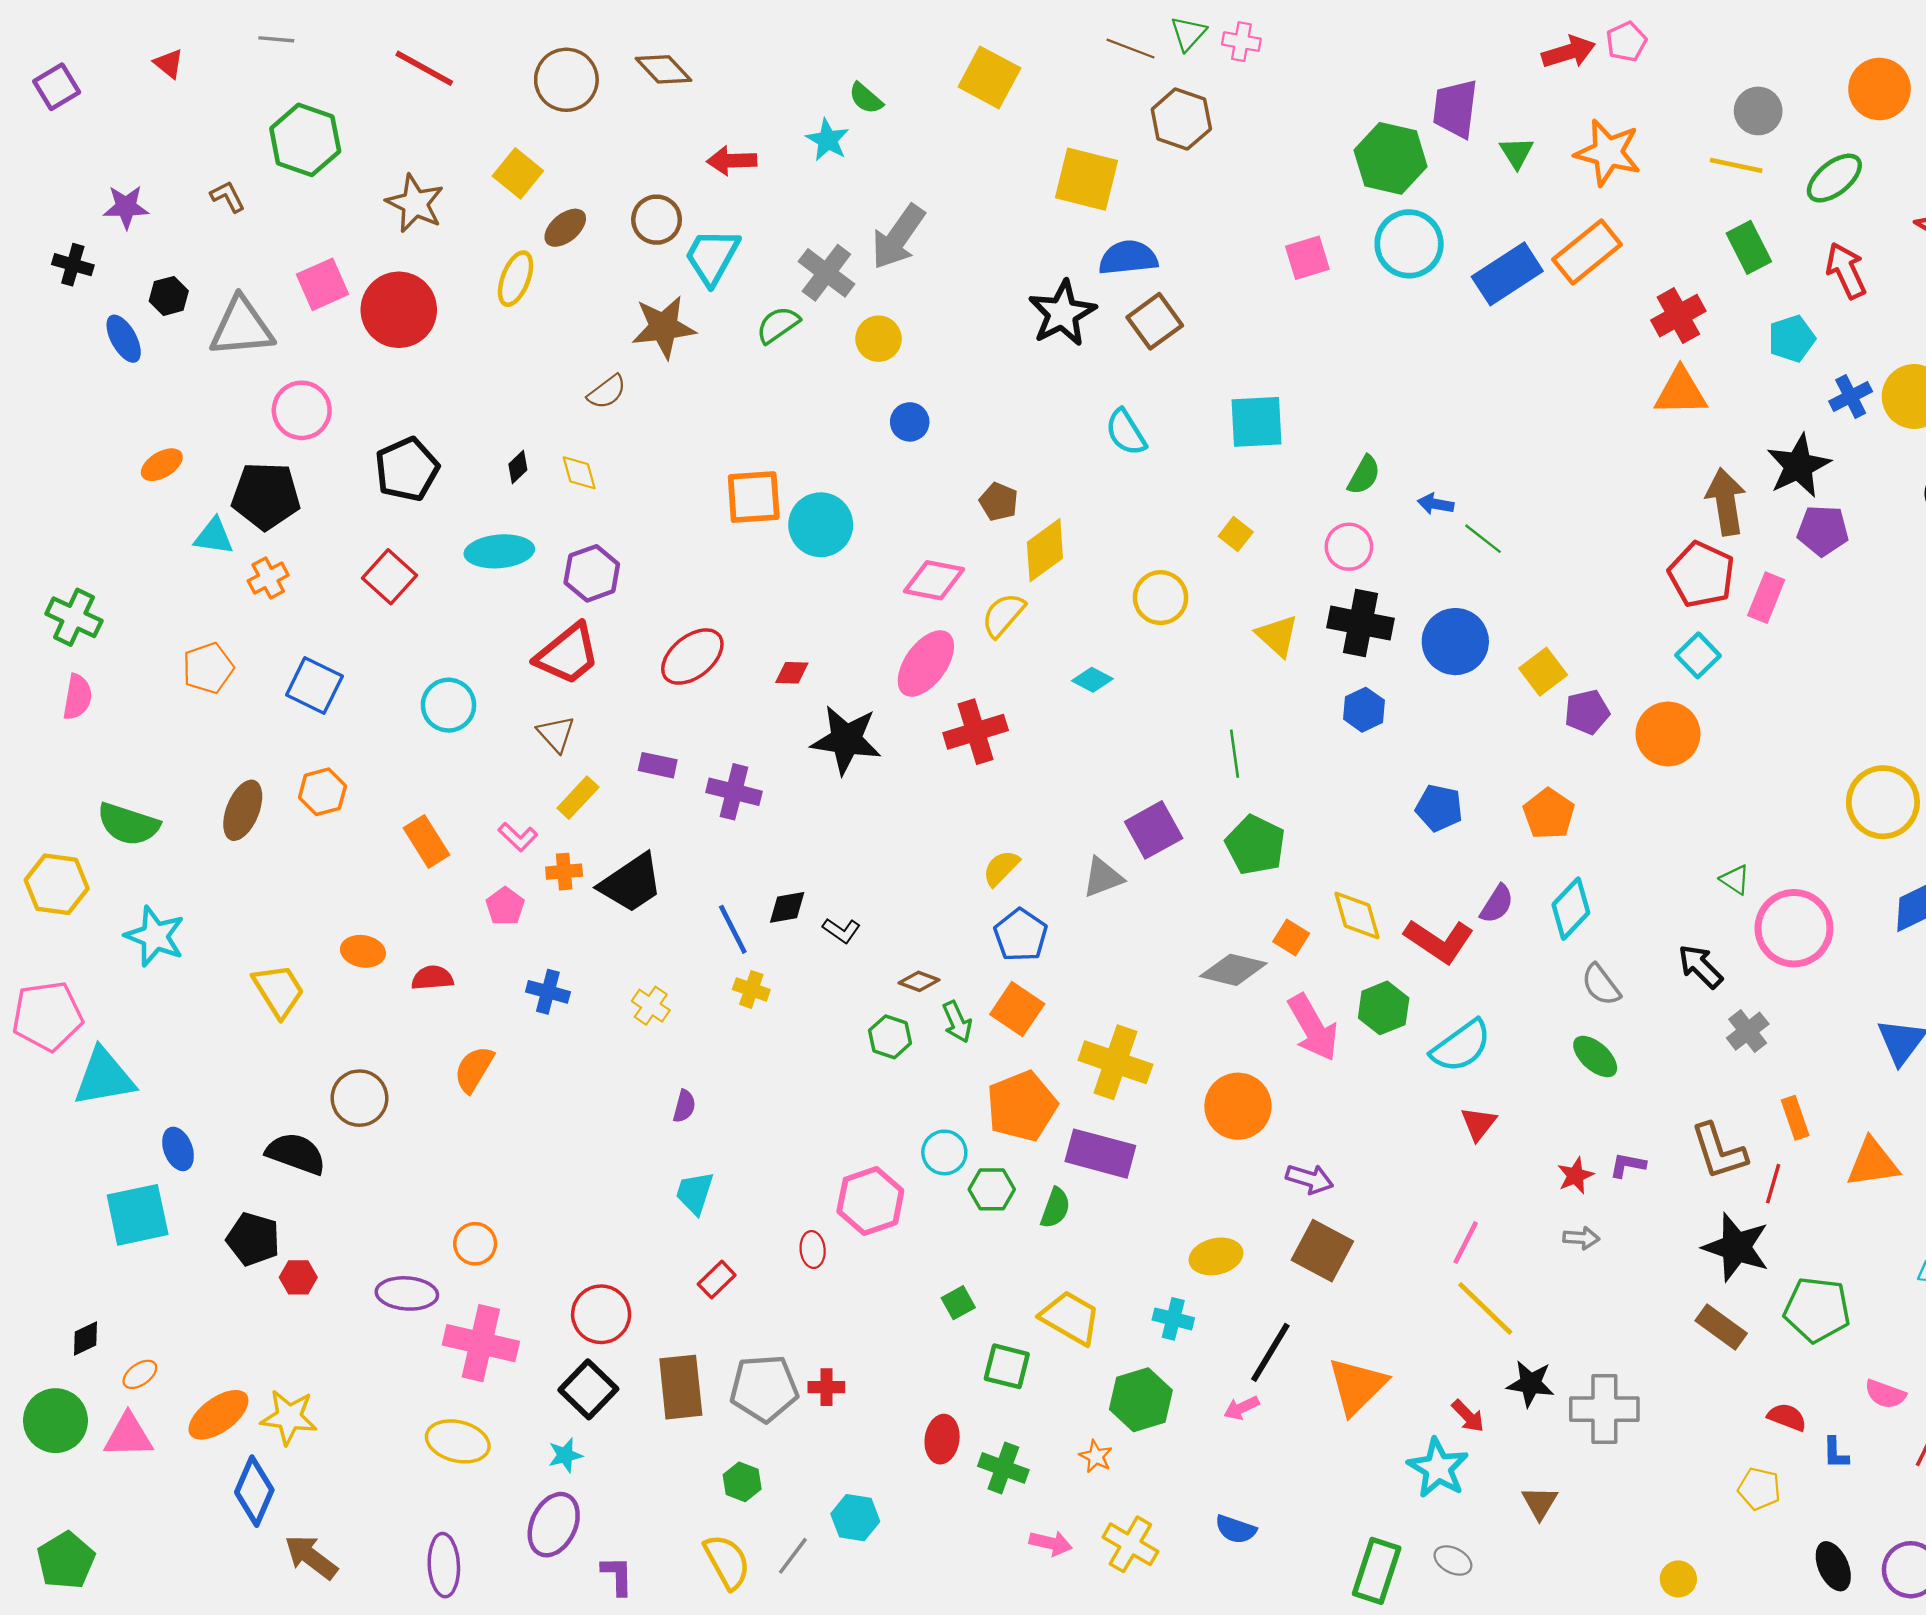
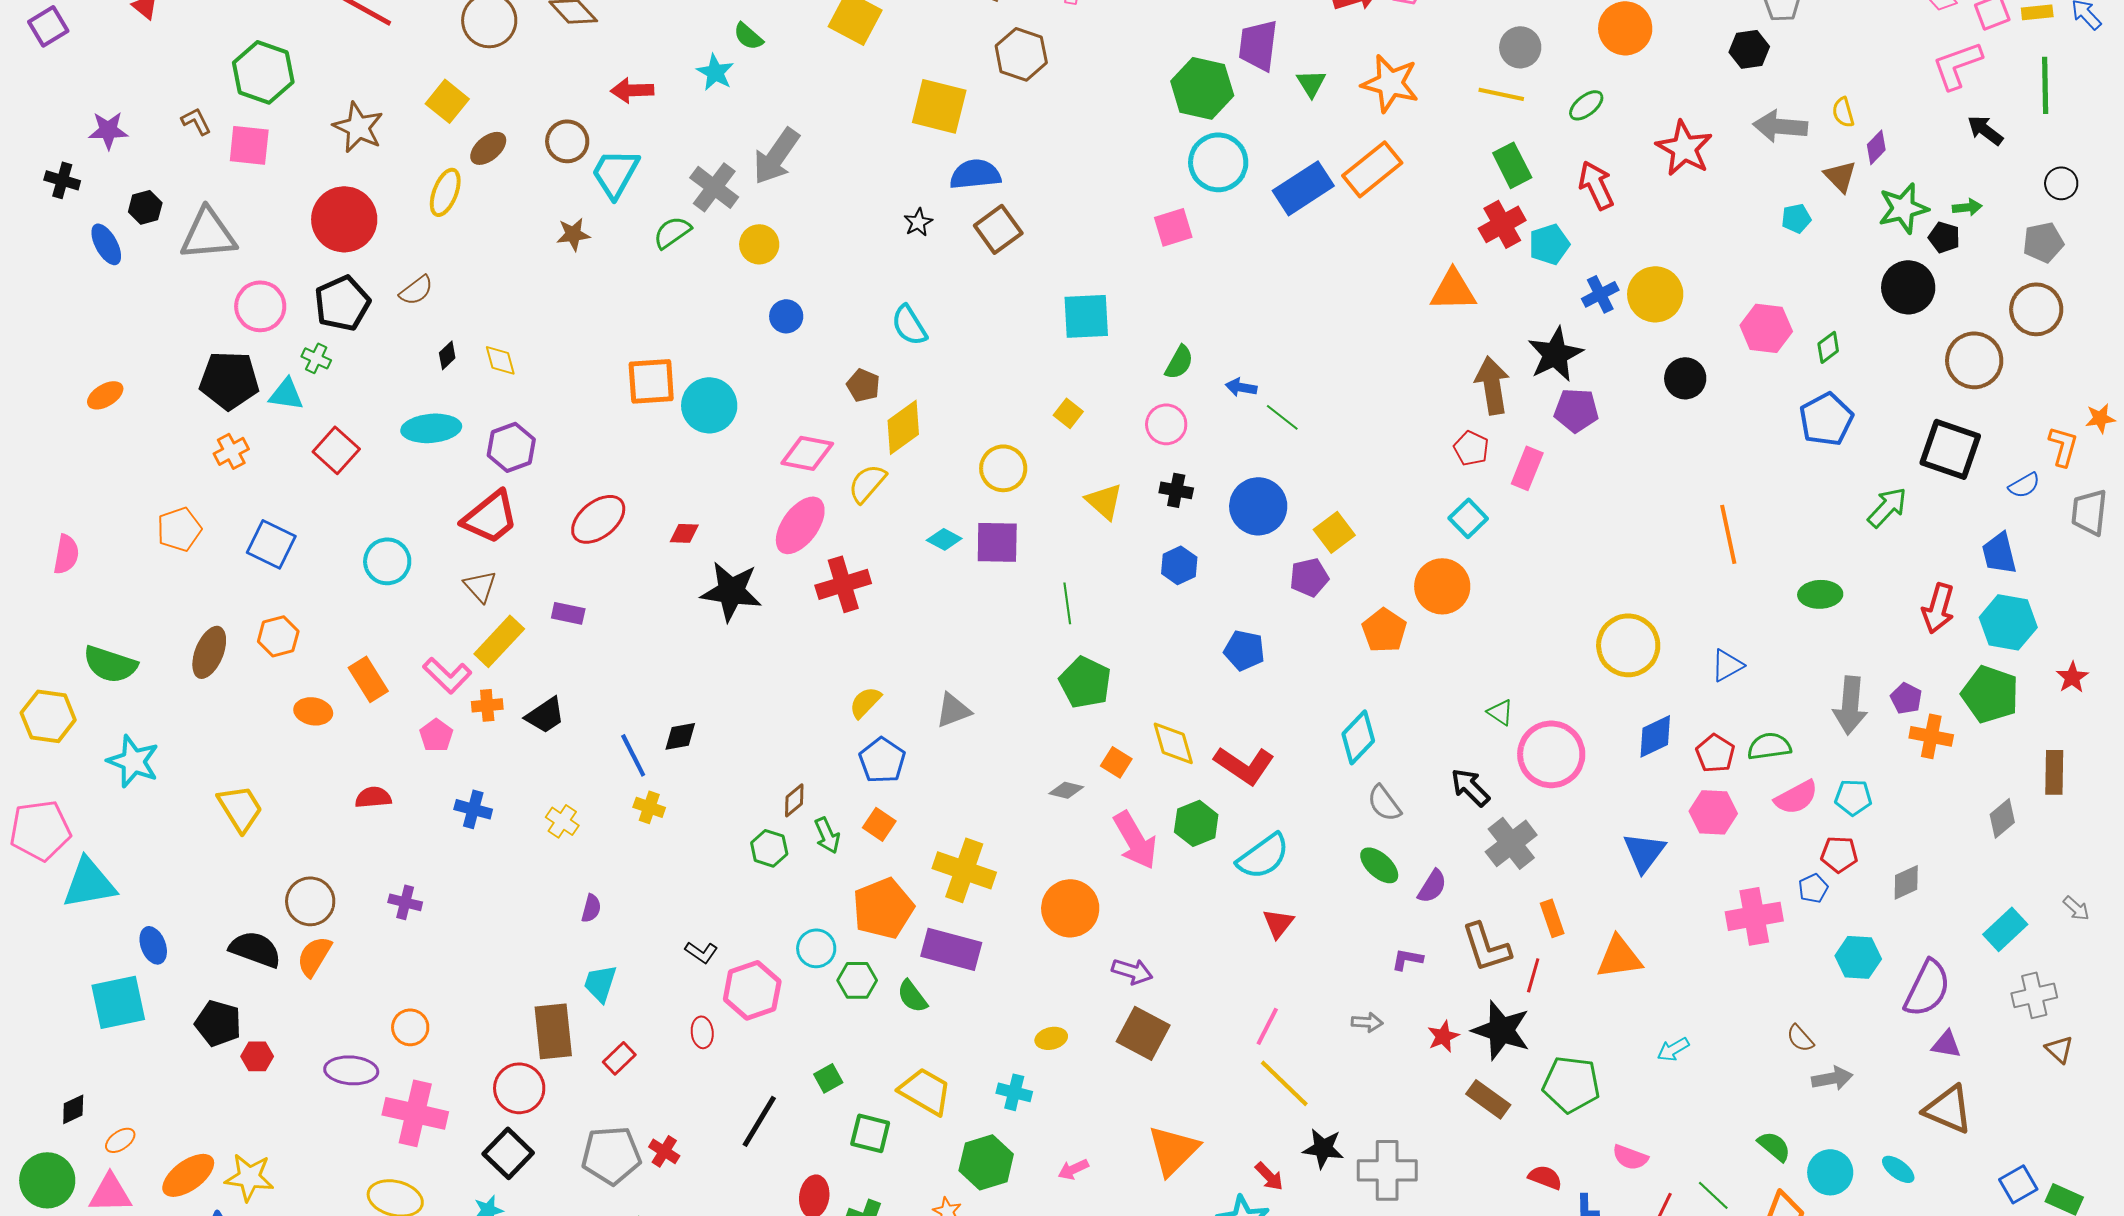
green ellipse: (1834, 178) -> (1586, 105), size x0.7
pink square: (1307, 258) -> (1173, 227), moved
pink square: (322, 284) -> (249, 145), moved, turned 30
black star: (1062, 313) -> (918, 222), size x0.5
red cross: (1678, 316) -> (1502, 224), moved
brown star: (663, 327) -> (573, 234), size x0.6
brown semicircle: (607, 392) -> (416, 290), moved
cyan semicircle: (1126, 432) -> (909, 325), moved
orange ellipse: (162, 465) -> (105, 395), moved
black pentagon: (407, 469) -> (342, 303), moved
cyan triangle: (214, 536) -> (286, 394), moved
red pentagon: (1701, 574) -> (1471, 448), size x0.6
green cross: (74, 617) -> (316, 358), moved, size x0.6
black cross: (1360, 623) -> (1176, 490), size x0.6
purple pentagon: (1587, 712) -> (1309, 577), moved
purple cross: (734, 792) -> (405, 902), moved, size x0.7
yellow rectangle: (578, 798) -> (499, 641), size x1.4
orange pentagon: (1549, 814) -> (1384, 630), moved
purple square: (1154, 830) -> (997, 542), moved, turned 30
pink L-shape: (518, 837) -> (447, 675), size x1.4
black trapezoid: (631, 883) -> (545, 715), size x0.7
purple semicircle: (1497, 904) -> (1432, 886), moved
black L-shape: (841, 930) -> (701, 952), moved
orange ellipse: (363, 951) -> (313, 711), moved
gray diamond: (1233, 970) -> (1066, 790), size x0.6
brown diamond: (919, 981) -> (794, 800), turned -60
orange square: (1017, 1009) -> (879, 824), size x0.7
gray cross: (1748, 1031) -> (1511, 843), size x1.4
orange semicircle: (474, 1069) -> (314, 956), moved
red star: (1575, 1176) -> (1443, 1036), moved
green semicircle: (1055, 1208) -> (912, 996), turned 123
yellow ellipse: (1216, 1256) -> (1051, 1038), size x0.7
black line: (1270, 1352) -> (759, 1121), moved
brown rectangle: (681, 1387) -> (553, 1031), moved
red cross: (826, 1387) -> (664, 1151), moved, turned 32
gray pentagon: (764, 1388) -> (611, 1155), moved

